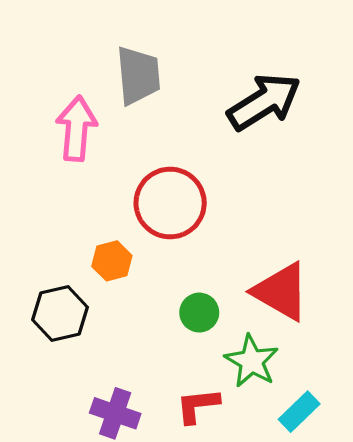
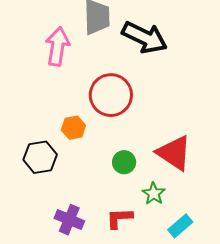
black arrow: (264, 102) -> (145, 37), moved, turned 54
green star: (252, 361) -> (154, 194), size x0.7

